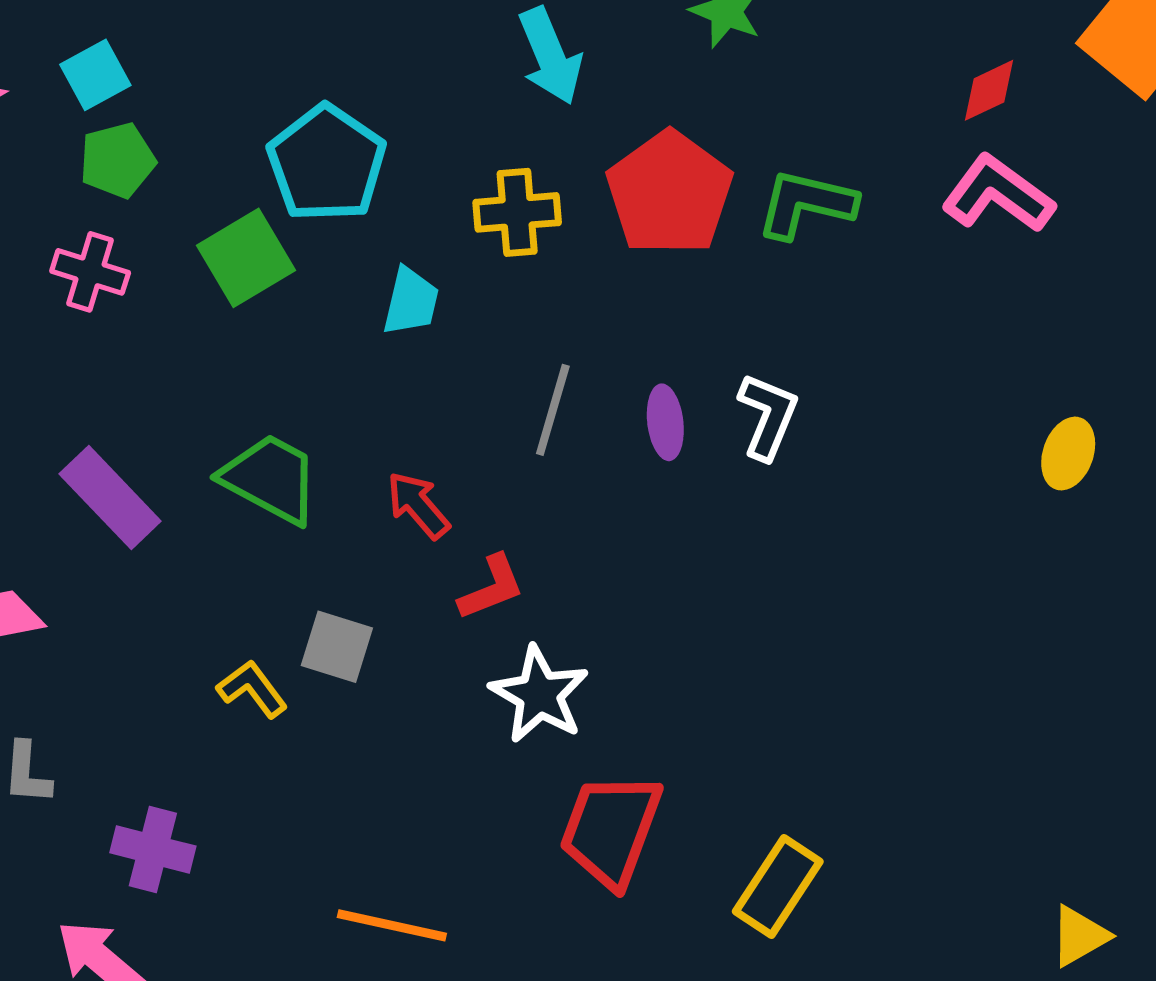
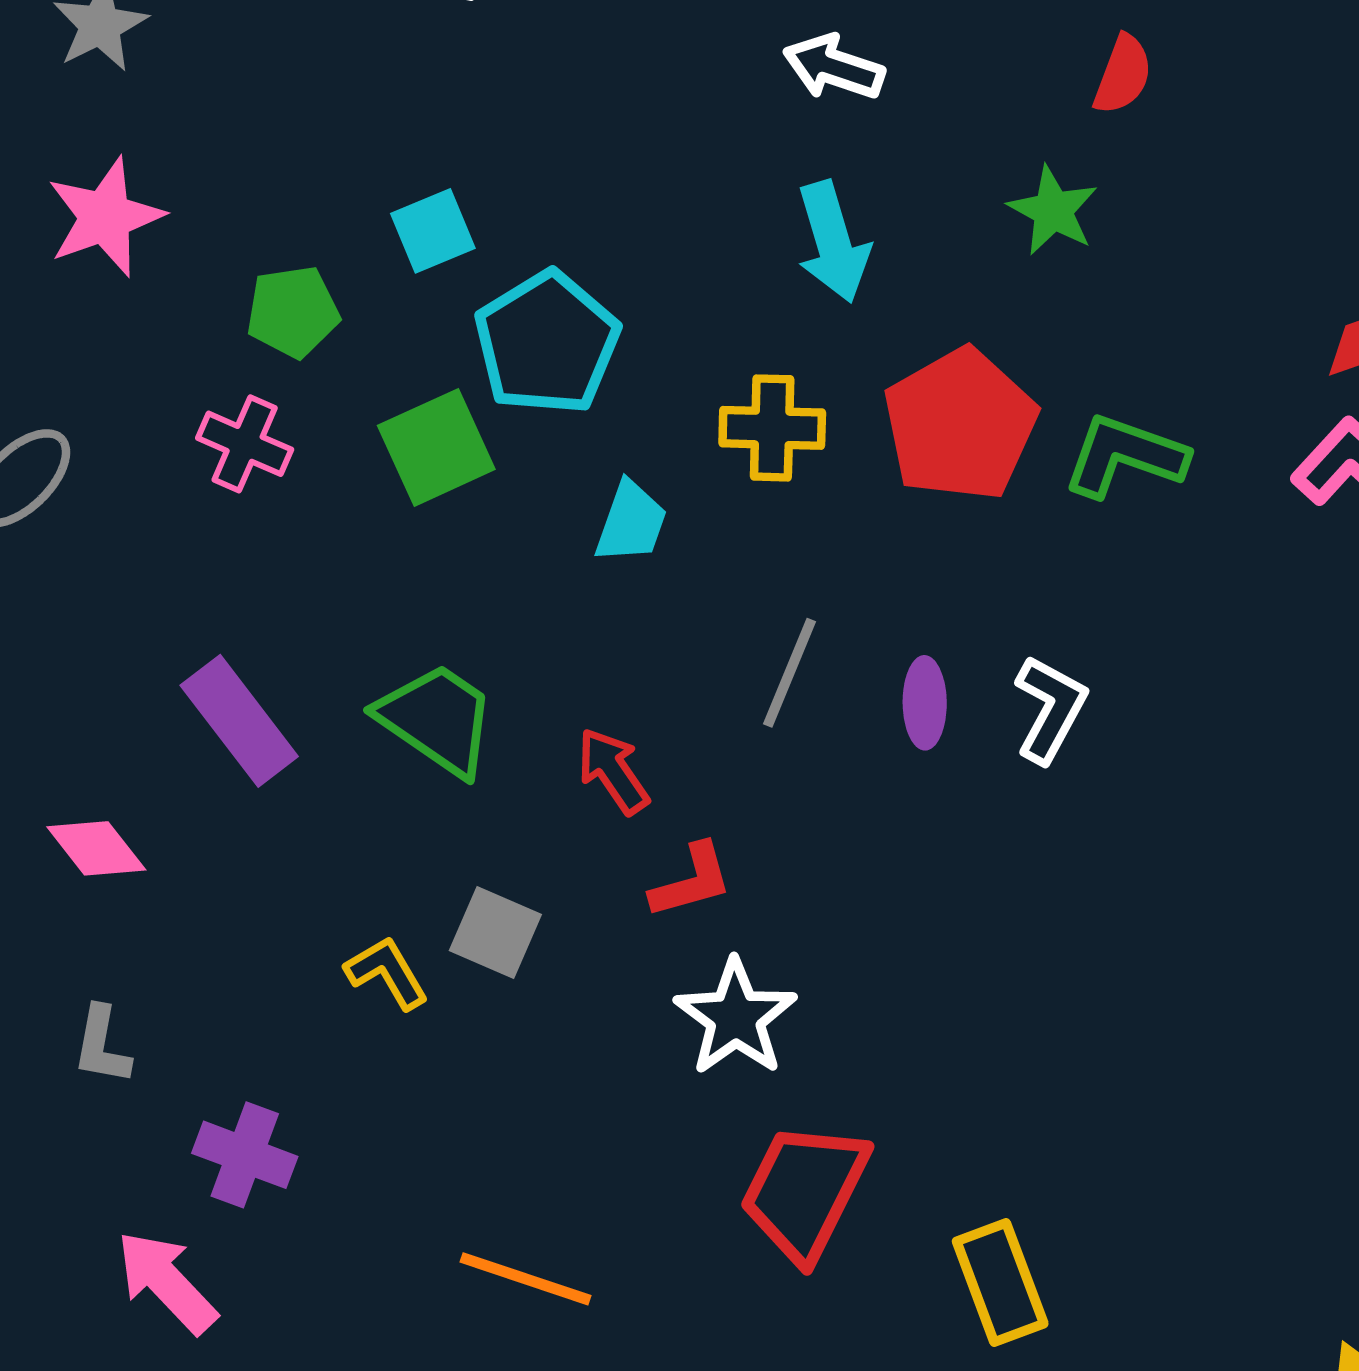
cyan square: (95, 75) -> (433, 231), moved
yellow rectangle: (778, 887) -> (1000, 1283), turned -60

